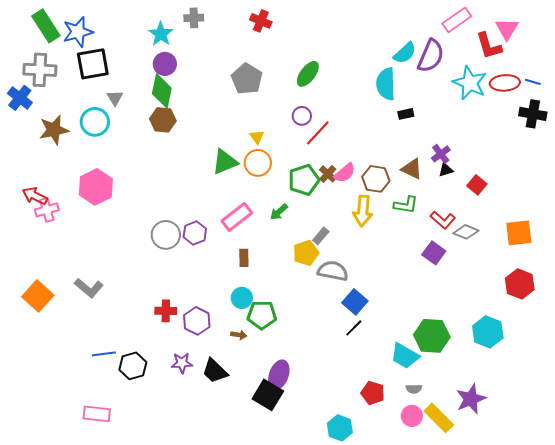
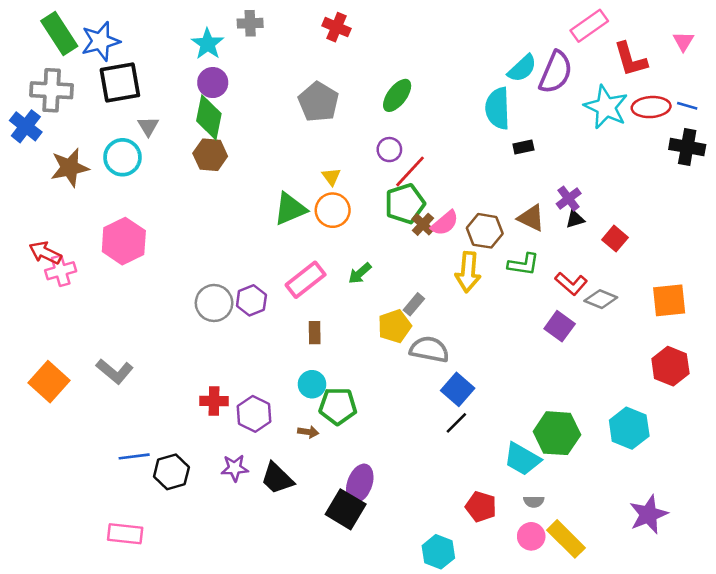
pink triangle: (507, 29) -> (683, 41), moved, size x0.7
green pentagon: (304, 180) -> (405, 204), moved
purple star: (471, 399) -> (649, 514), moved

